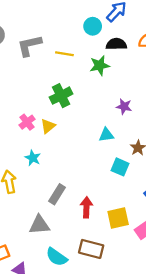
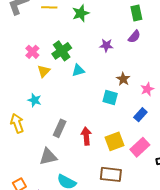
green cross: (61, 96) -> (62, 51), moved
pink cross: (27, 122) -> (32, 52), moved
cyan triangle: (106, 135) -> (78, 70), moved
brown rectangle: (91, 249) -> (111, 174), moved

